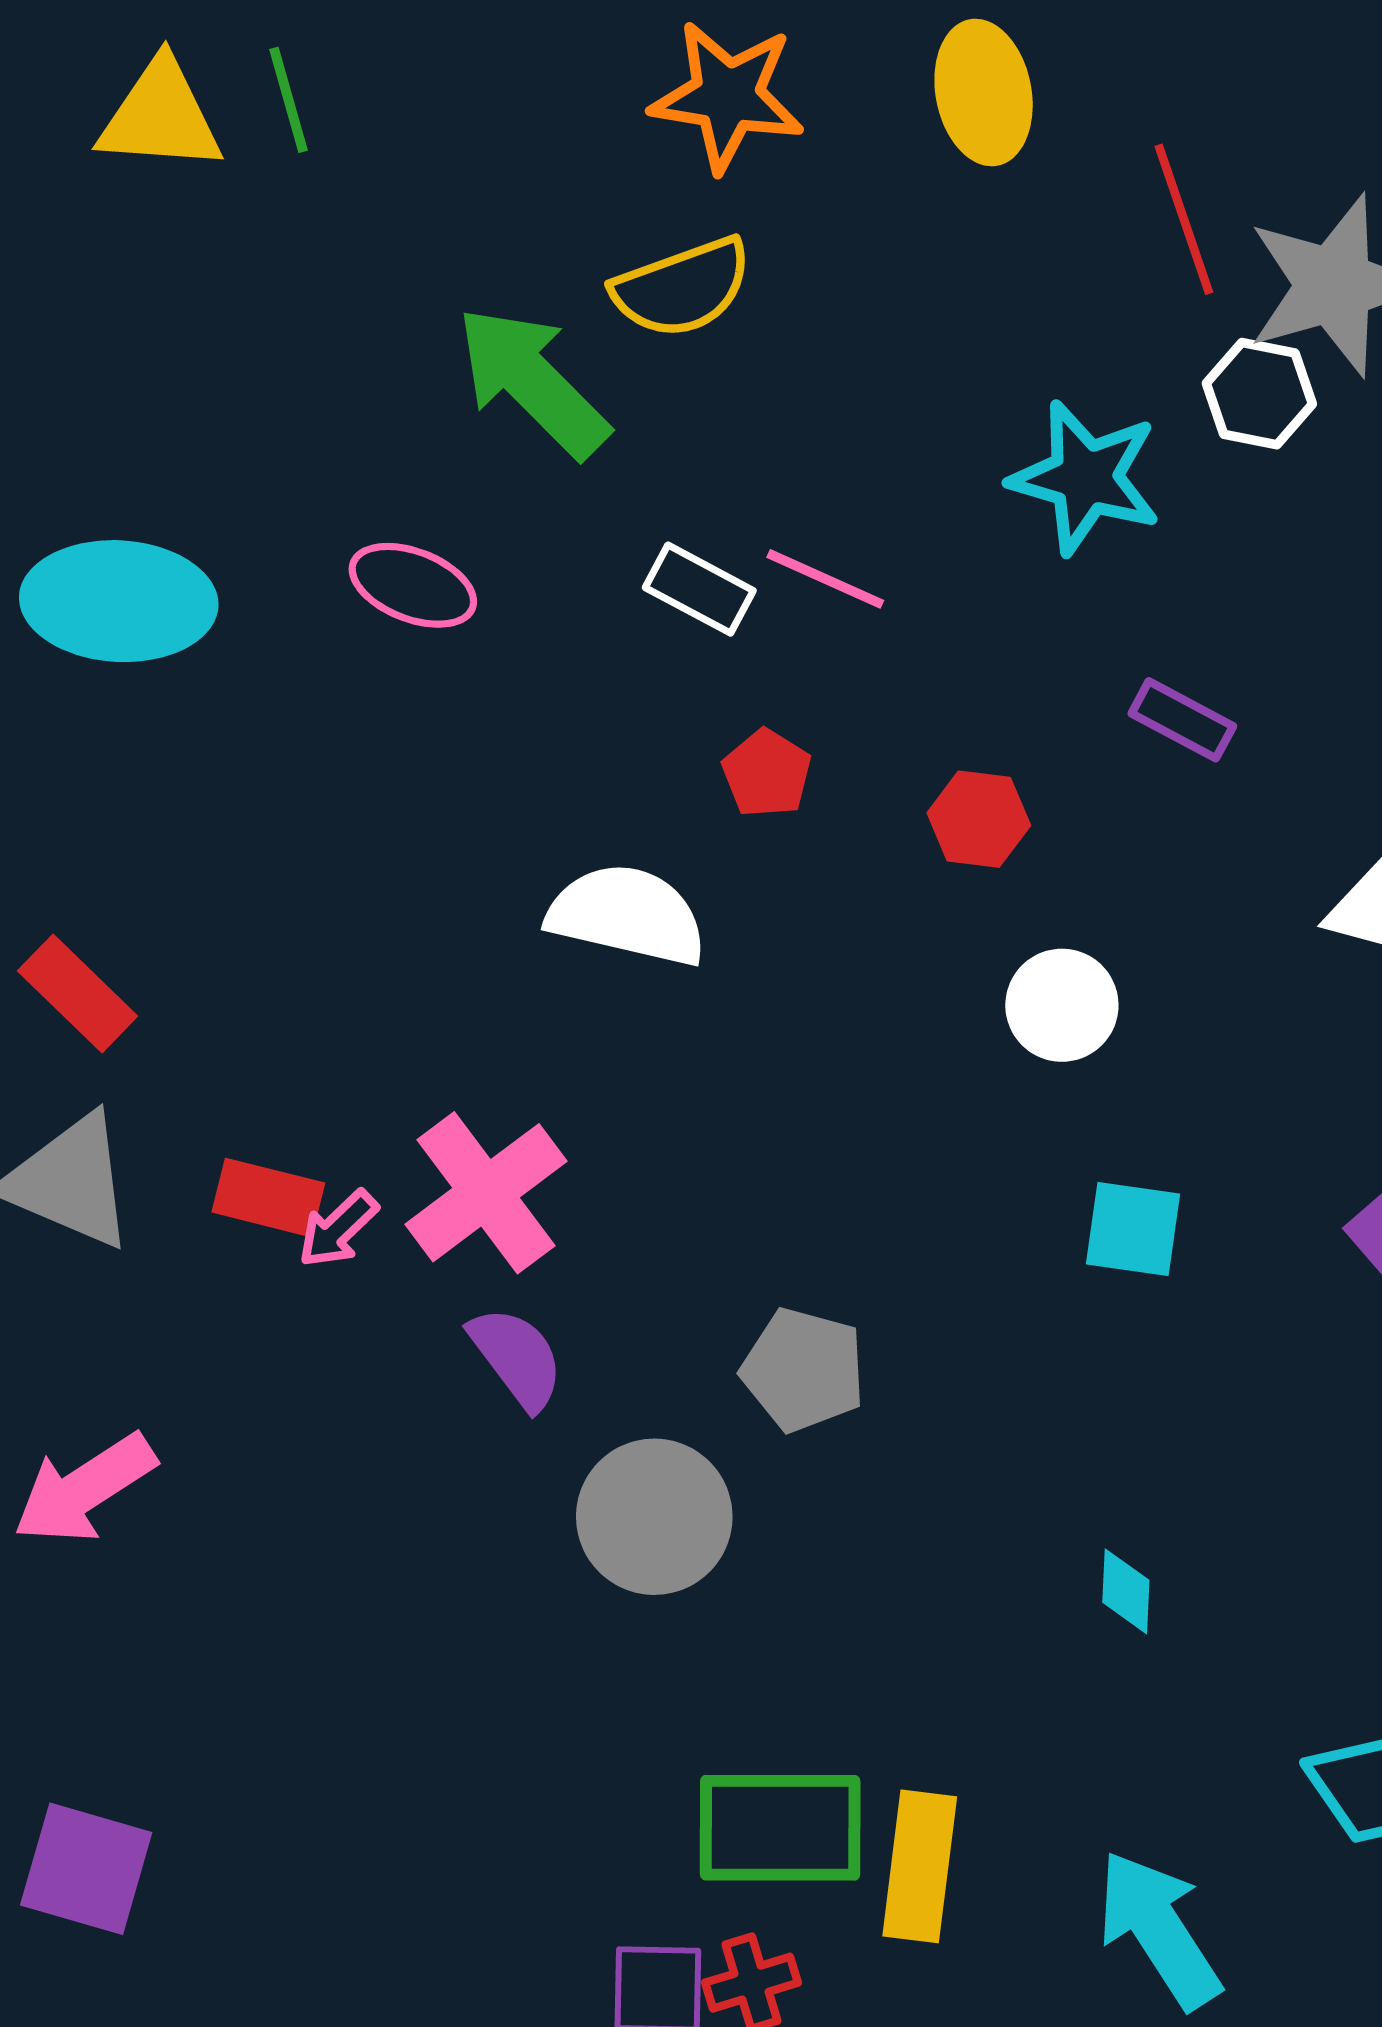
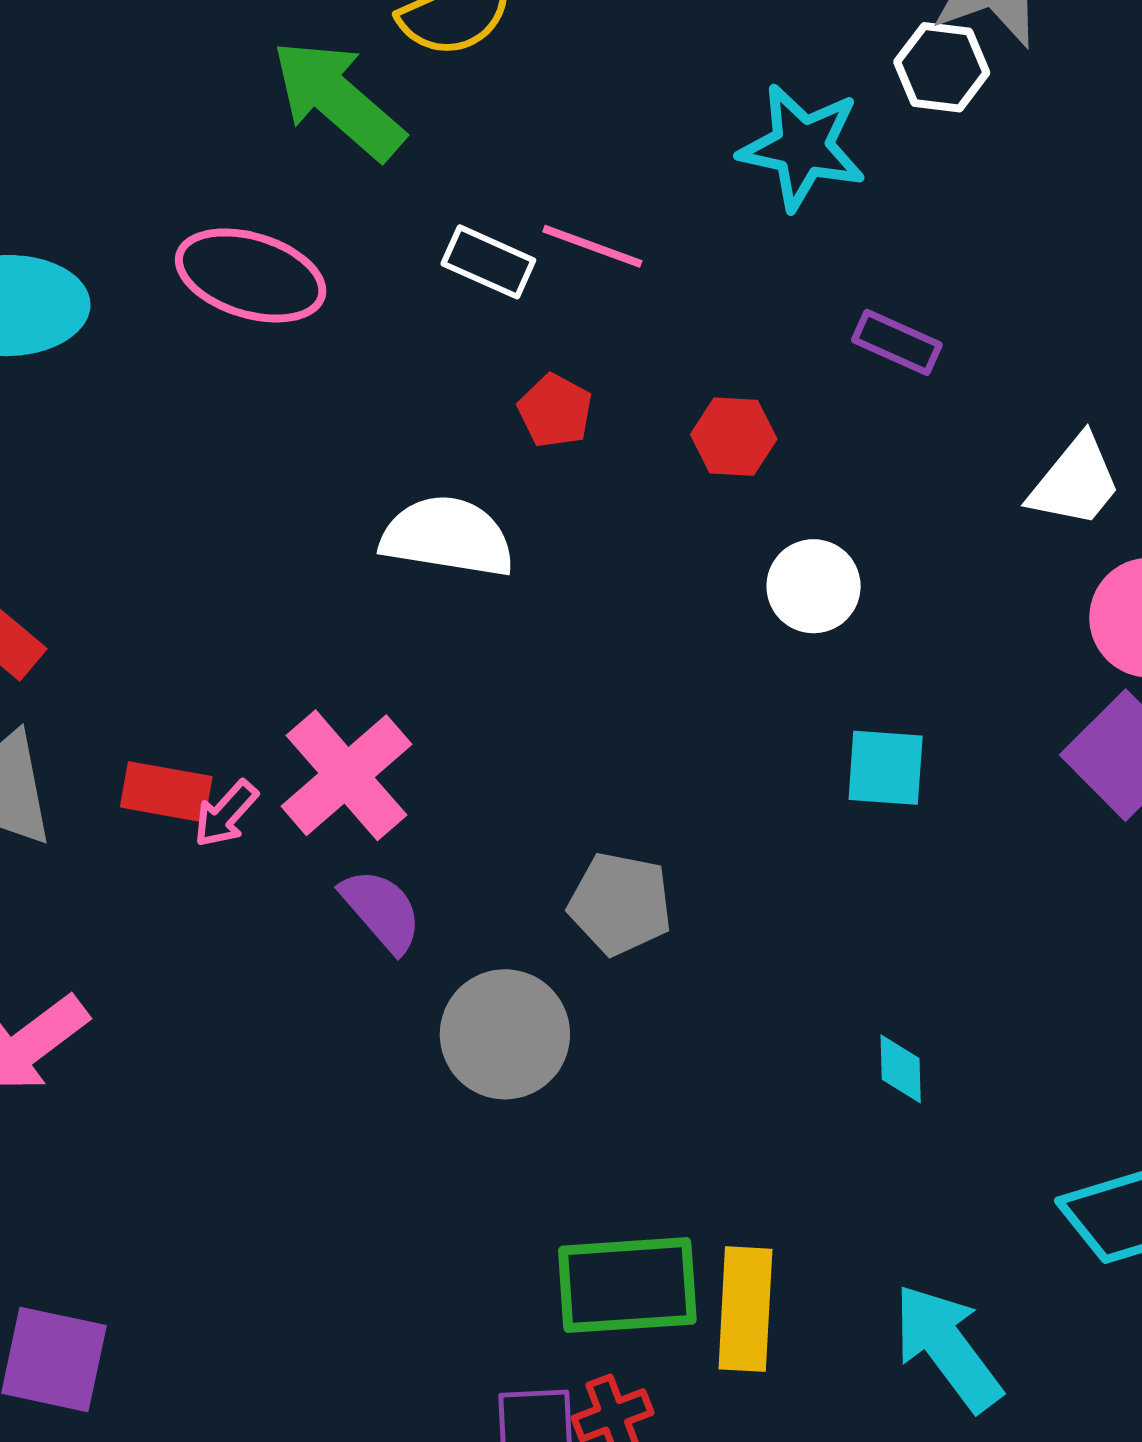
pink ellipse: (413, 585) -> (251, 275), size x1.4

